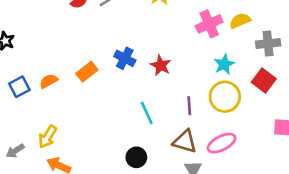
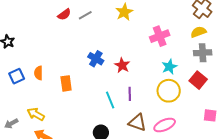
yellow semicircle: (240, 21) -> (198, 32), moved
orange rectangle: (87, 72) -> (66, 83), moved, turned -63
orange semicircle: (49, 81) -> (38, 73), turned -64
purple line: (189, 106) -> (130, 94), moved
yellow arrow: (48, 137) -> (36, 114), turned 84

